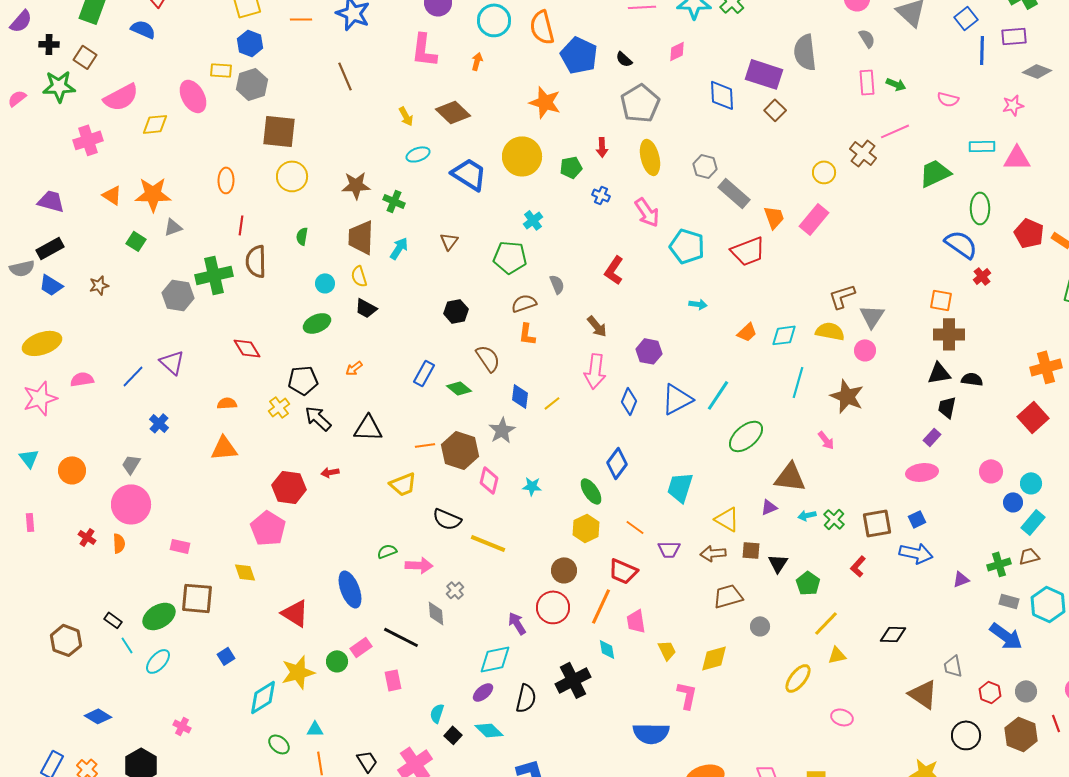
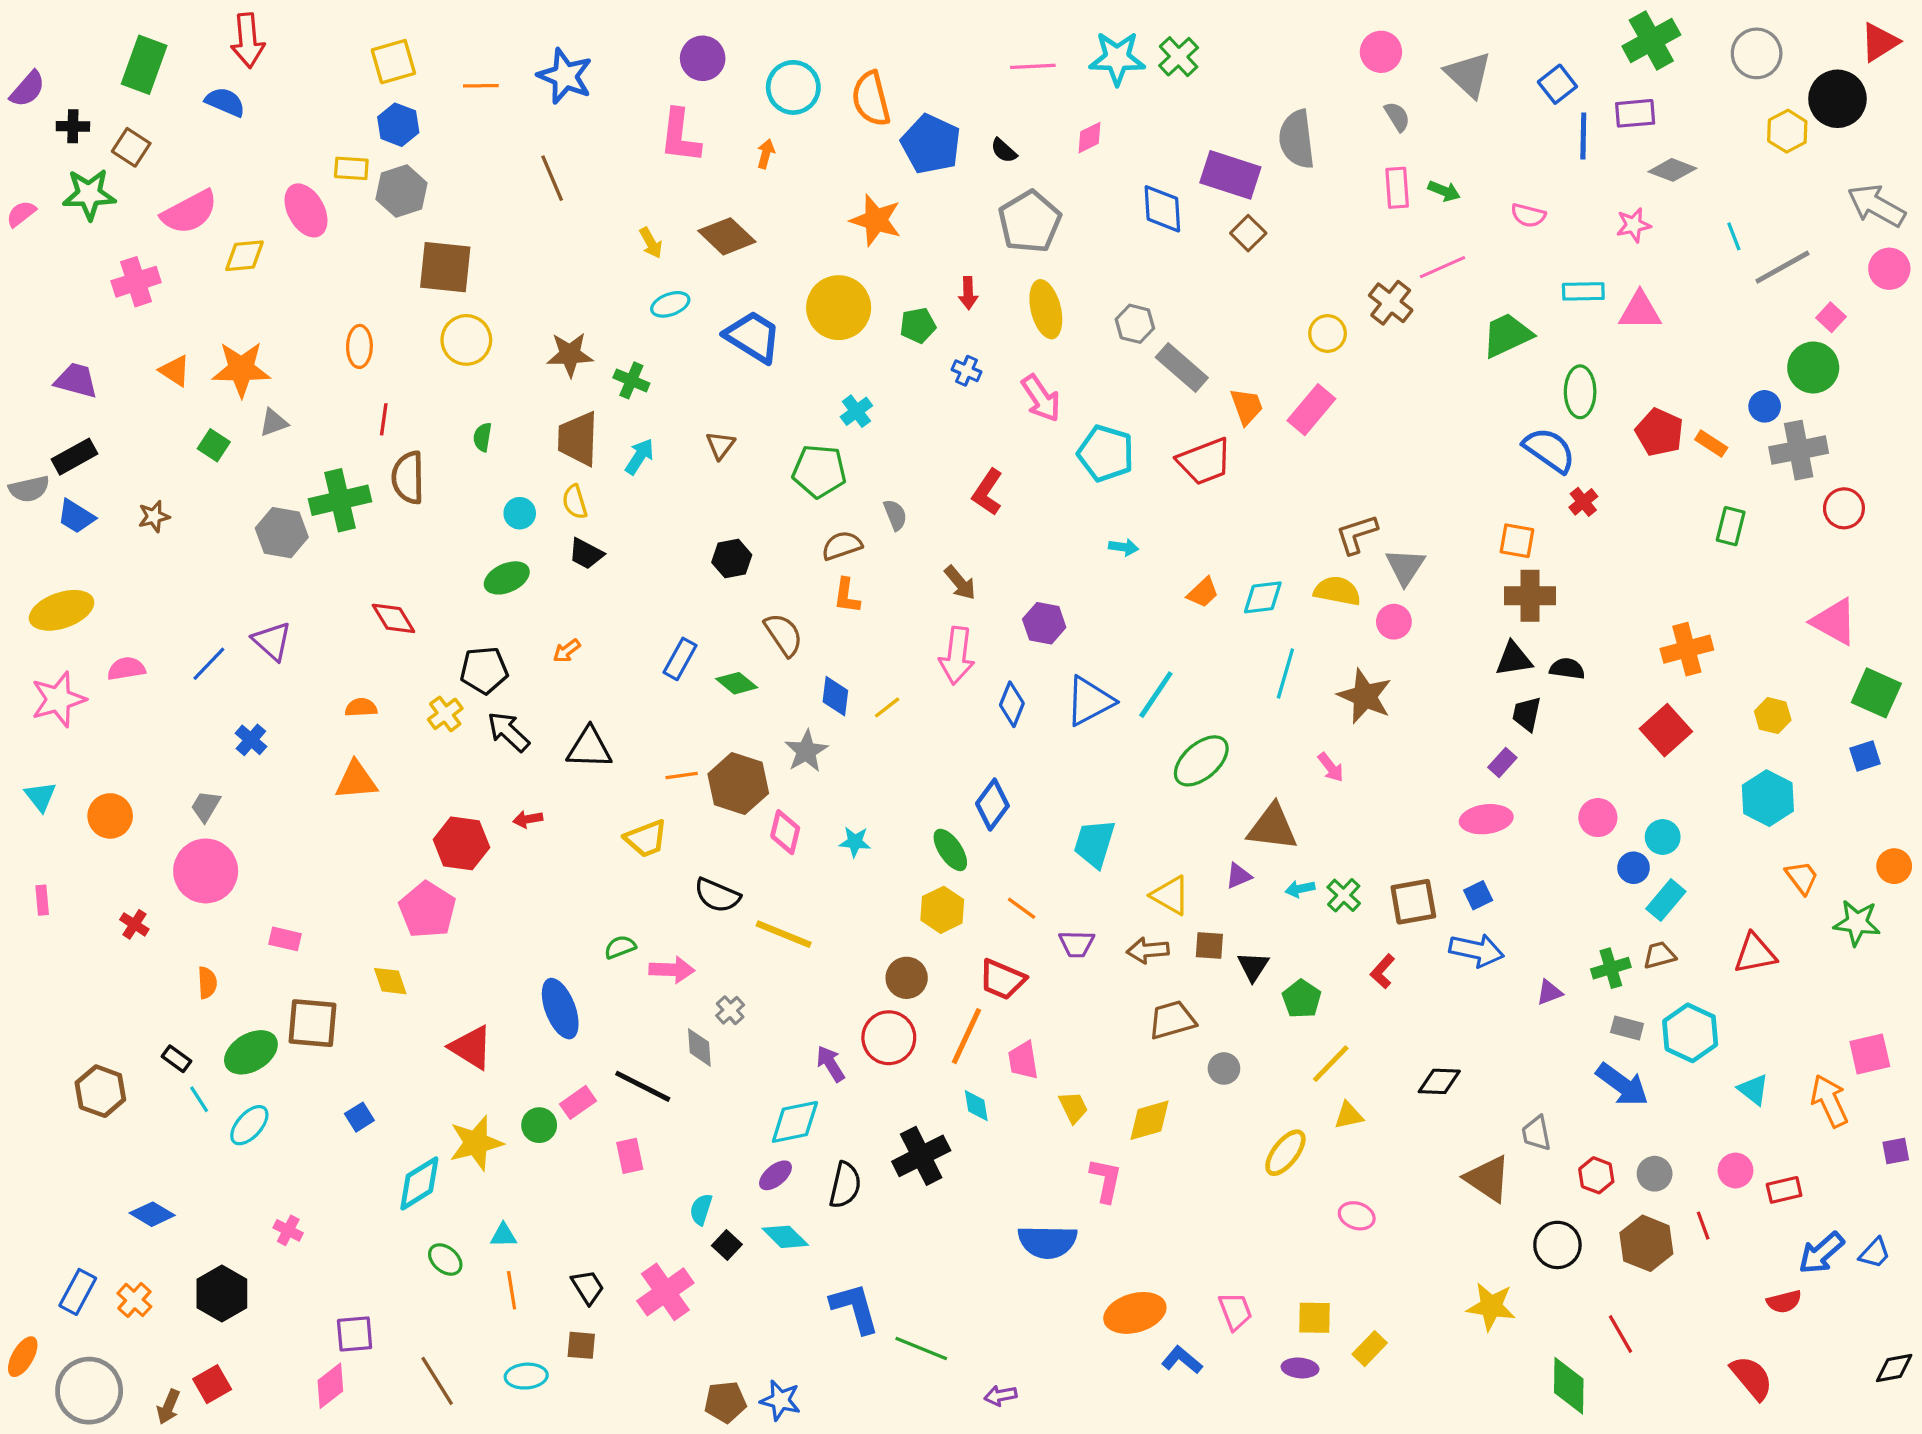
orange semicircle: (119, 543) -> (207, 983), moved

